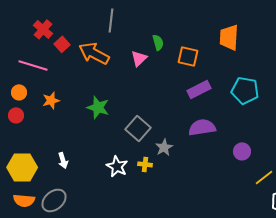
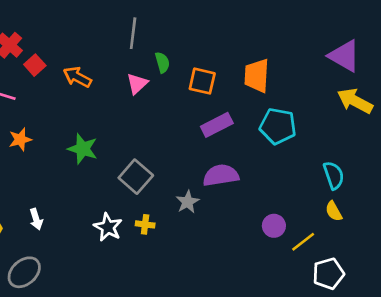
gray line: (111, 20) -> (133, 33), moved
orange trapezoid: (229, 37) -> (257, 76), moved
orange arrow: (94, 53) -> (77, 77), size x0.7
gray star: (164, 147) -> (188, 202), moved
purple circle: (242, 151) -> (274, 226), moved

